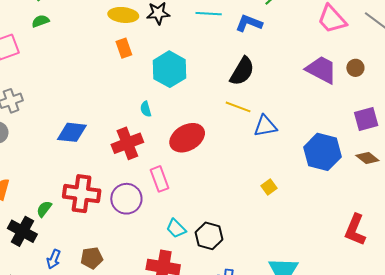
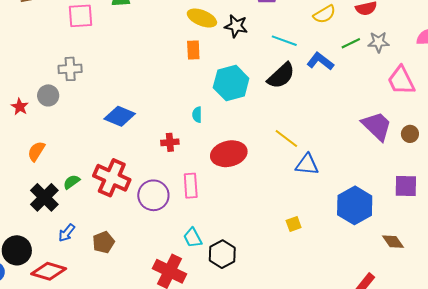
black semicircle: (242, 71) -> (281, 76), moved
red cross: (127, 143) -> (170, 142), size x0.6
brown diamond: (367, 158) -> (393, 242), moved
brown pentagon: (92, 258) -> (103, 242), turned -30

